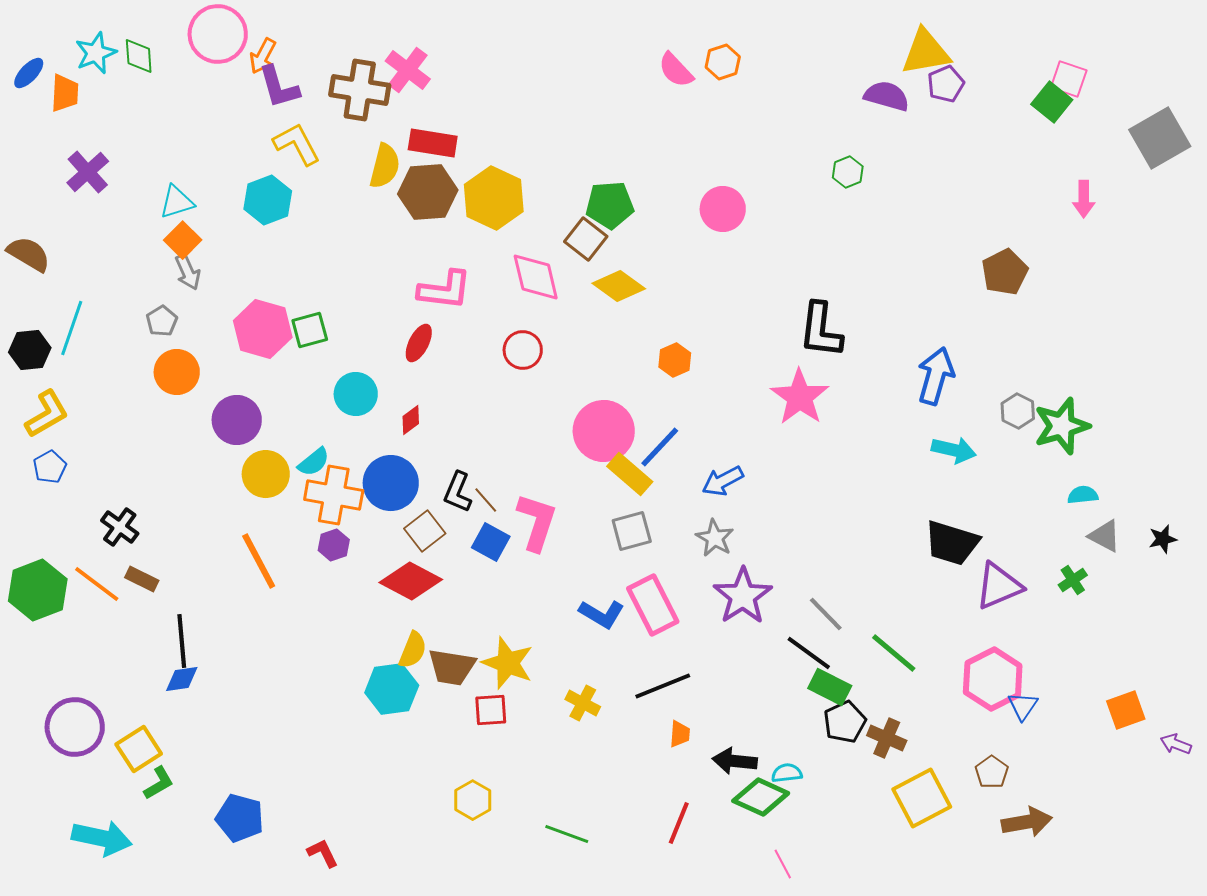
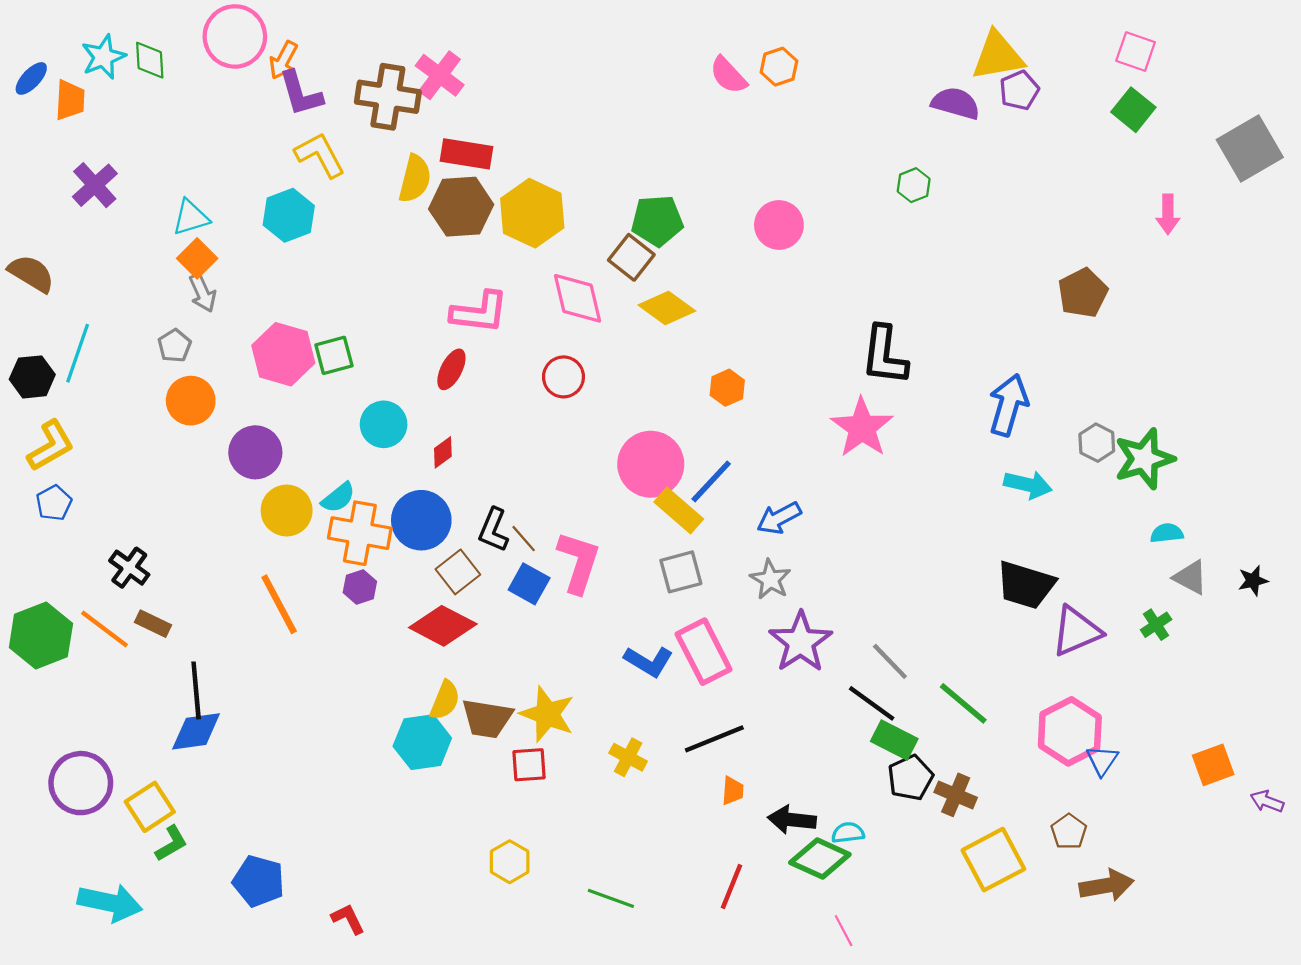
pink square: (1069, 79) -> (1136, 52), moved
blue diamond: (182, 679) -> (196, 731), size x1.4

